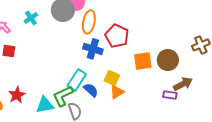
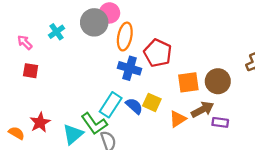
brown arrow: (183, 84) -> (202, 109), moved
blue semicircle: (91, 90) -> (134, 106), moved
orange triangle: (117, 92) -> (178, 119), moved
green L-shape: (63, 96) -> (94, 124), turned -100
cyan triangle: (45, 105) -> (73, 134), turned -30

